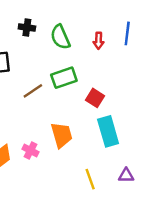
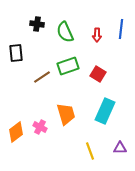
red square: (95, 98) -> (98, 74), moved
cyan rectangle: (108, 131) -> (105, 111), turned 40

